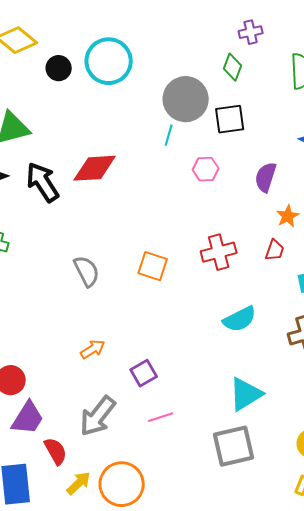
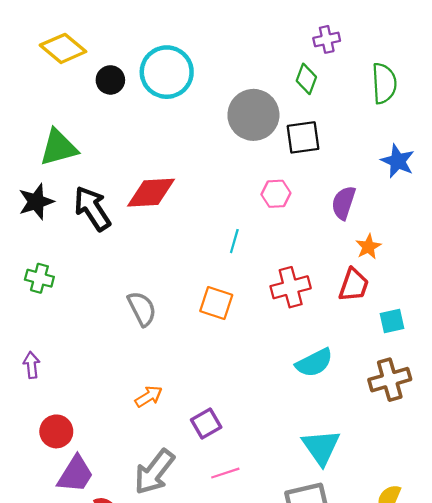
cyan line: (169, 135) -> (234, 241), moved
red trapezoid: (275, 250) -> (354, 285), size x1.4
cyan triangle: (246, 394) -> (321, 447), turned -33

